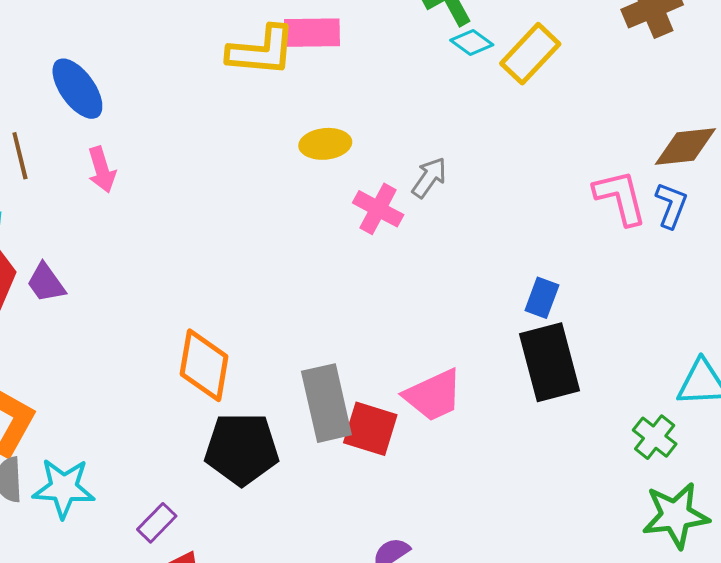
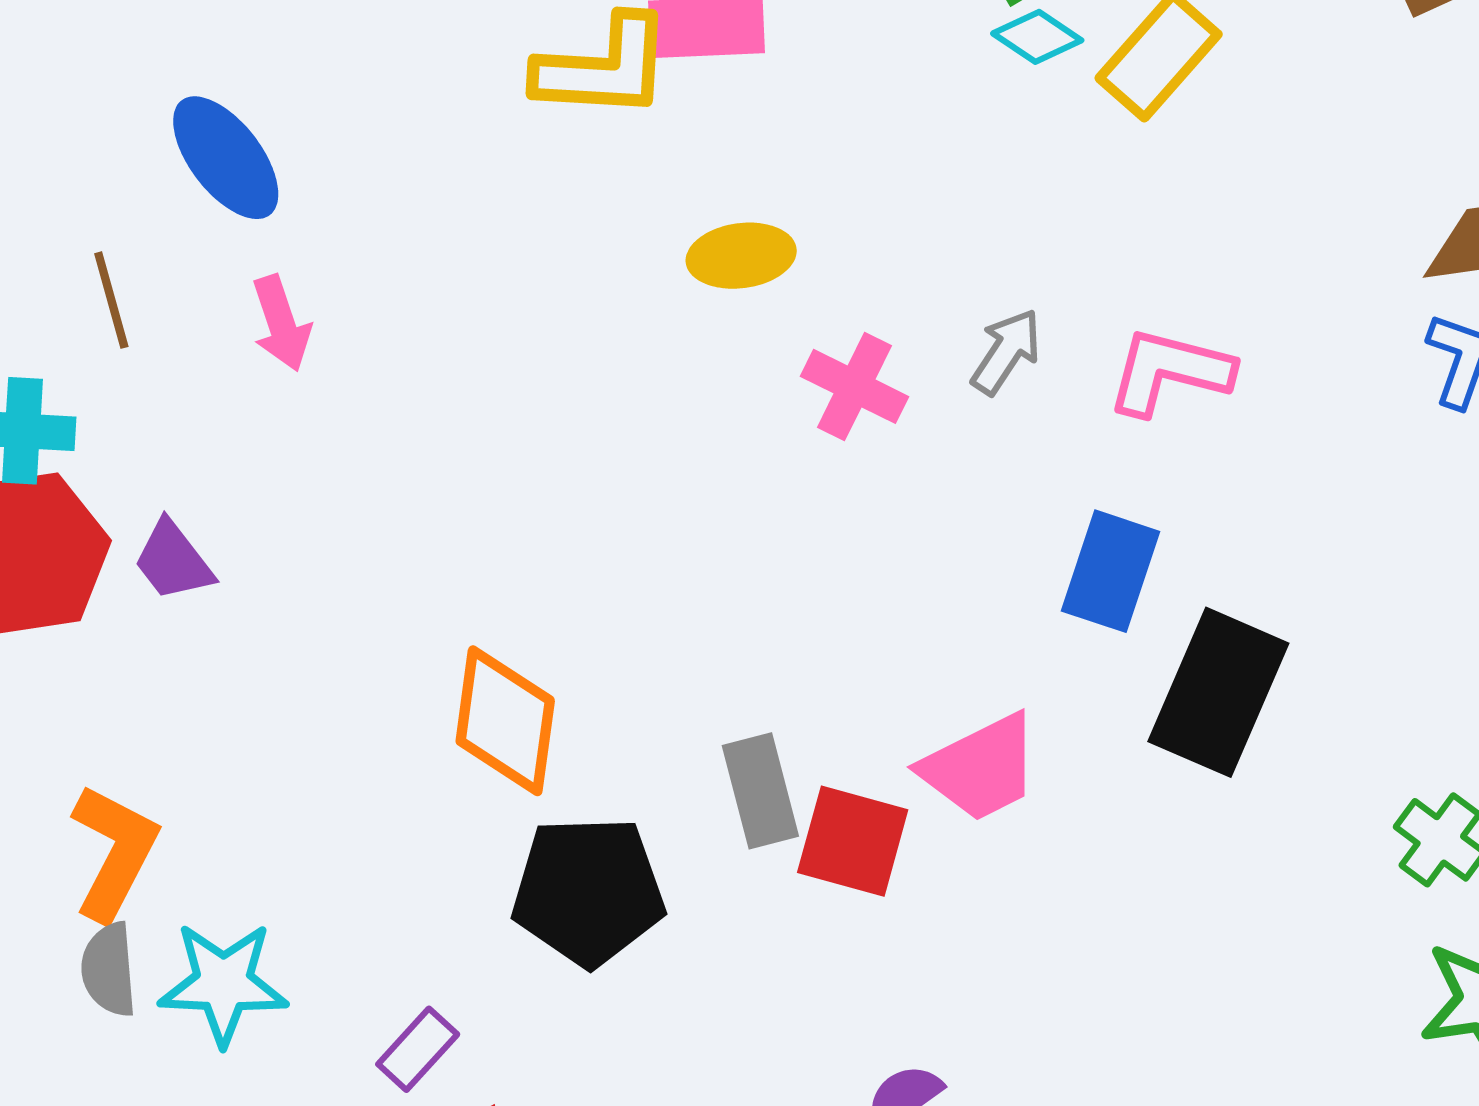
gray arrow: (429, 178) -> (1006, 352), moved
pink L-shape: (620, 197) -> (1169, 372), moved, turned -60
blue rectangle: (542, 298) -> (1111, 571), moved, size x1.4
black rectangle: (550, 362) -> (1218, 692), turned 40
gray rectangle: (326, 403) -> (760, 791), size x0.7

